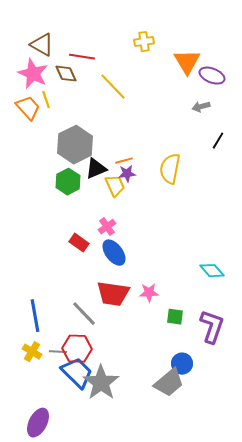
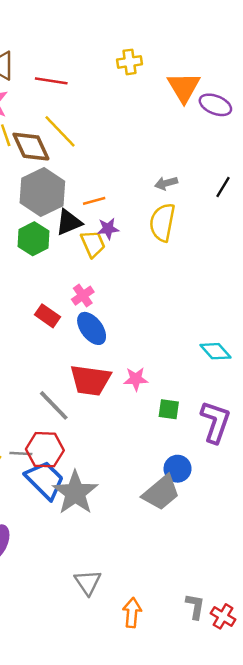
brown diamond: (66, 74) -> (31, 147), moved, size x1.4
yellow line: (113, 87) -> (60, 131), moved
gray arrow: (201, 107) -> (166, 183), moved
orange line: (124, 161) -> (94, 201), moved

